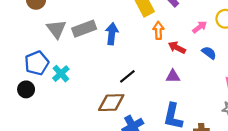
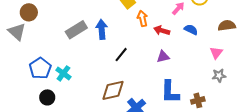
gray triangle: (56, 29) -> (17, 32), moved
black line: (127, 76) -> (121, 55), moved
black circle: (26, 89) -> (47, 97), moved

